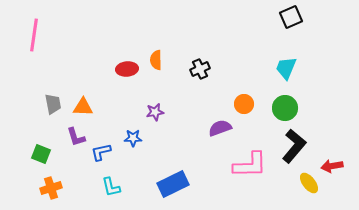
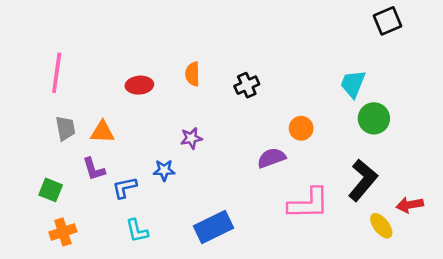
black square: (291, 17) -> (387, 21), moved
pink line: (34, 35) -> (57, 73), moved
red ellipse: (127, 69) -> (139, 85), moved
green circle: (285, 108) -> (374, 118), moved

